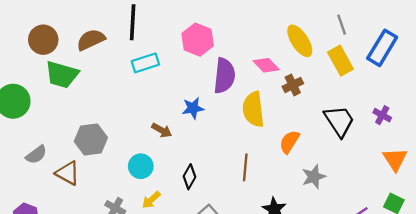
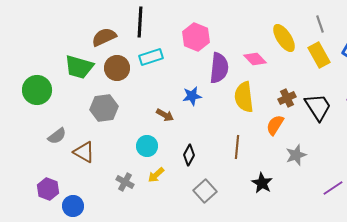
brown circle: (43, 40) -> (117, 68), moved
brown cross: (293, 85) -> (287, 98), moved
gray hexagon: (91, 140) -> (104, 108), moved

